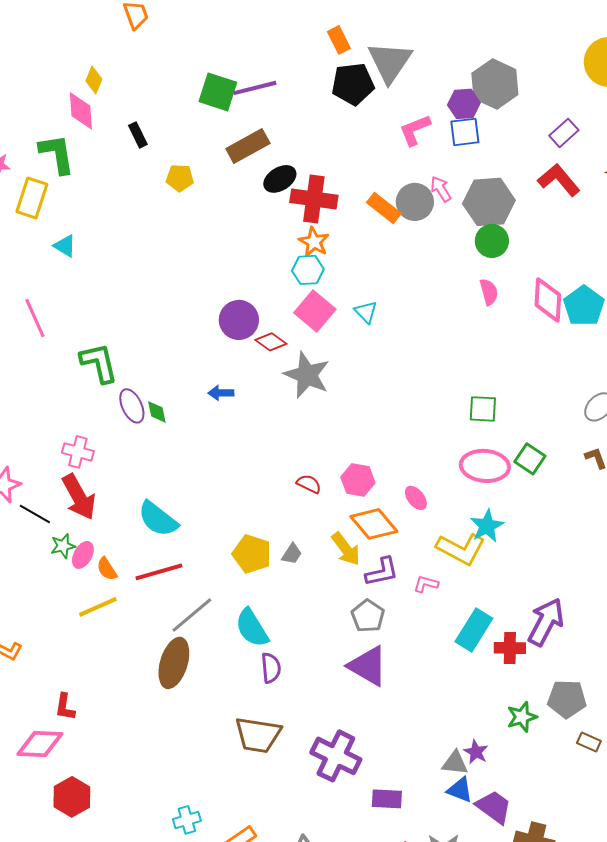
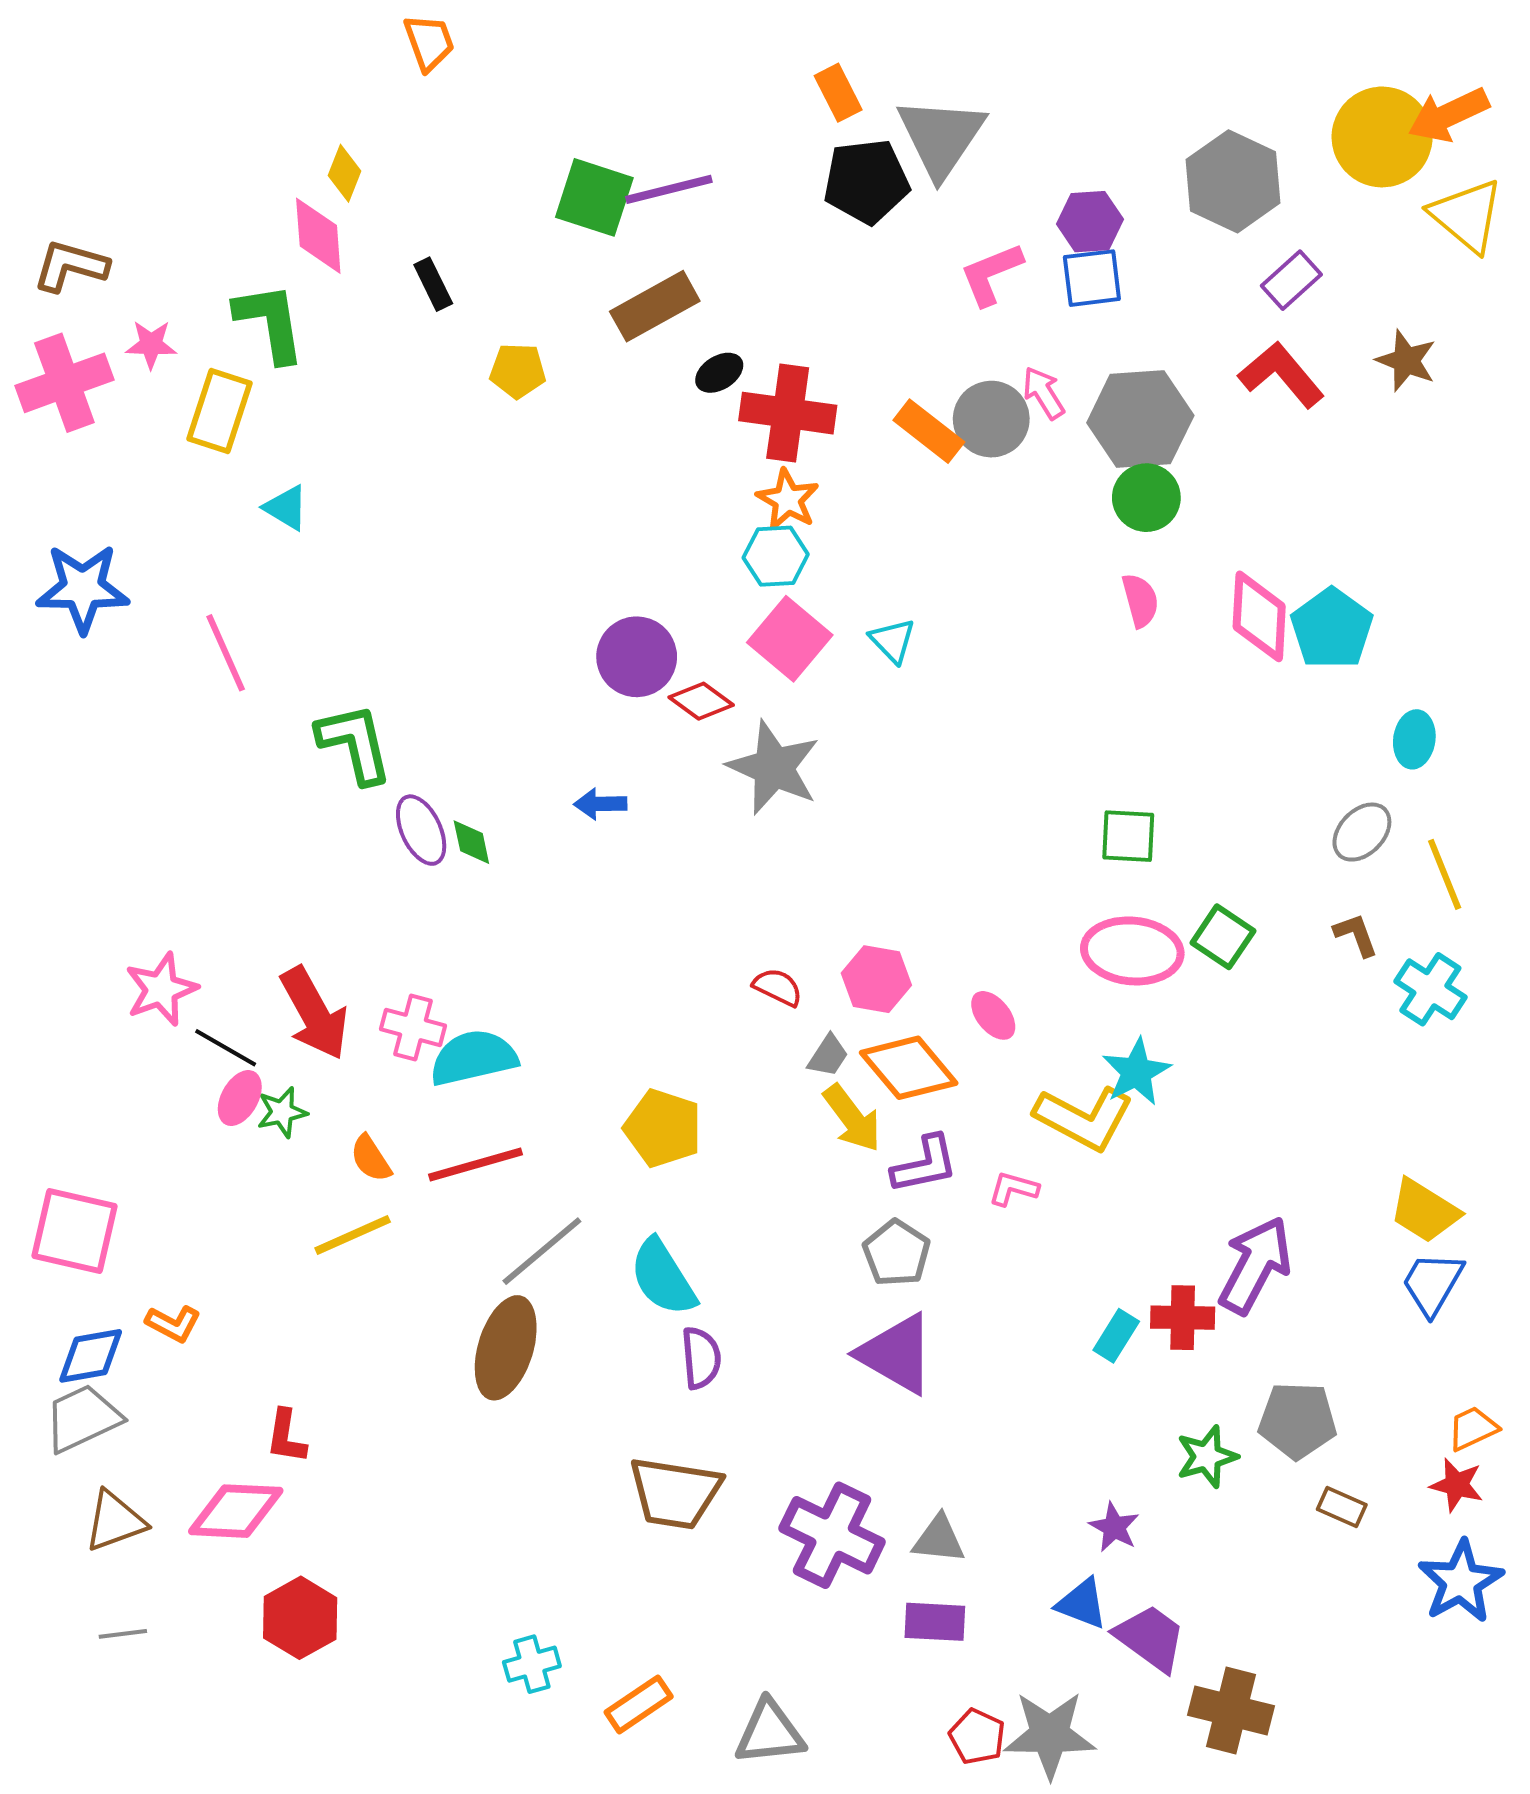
gray hexagon: (495, 84) -> (1233, 181), moved
black ellipse: (280, 179) -> (719, 373), size x0.7
pink cross: (78, 452) -> (413, 1027), moved
cyan semicircle: (158, 519) -> (473, 1058), turned 129
gray trapezoid: (292, 554) -> (828, 1056), moved
pink ellipse: (83, 555) -> (240, 1098), moved
cyan rectangle: (474, 630) -> (1116, 1336), moved, size x0.6
gray triangle: (455, 763) -> (939, 1539), moved

